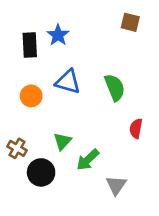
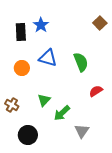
brown square: (130, 22) -> (100, 23), moved, turned 32
red semicircle: (136, 129) -> (96, 91), turned 48
black circle: (41, 172) -> (28, 135), moved

